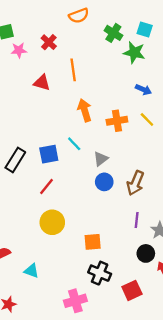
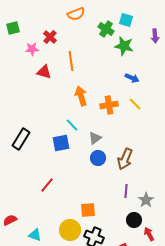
cyan square: (145, 29) -> (126, 20), moved
pink star: (19, 50) -> (32, 49), moved
blue square: (49, 154) -> (61, 143), moved
red line: (46, 187) -> (47, 185), moved
yellow circle: (52, 222) -> (70, 230), moved

